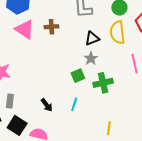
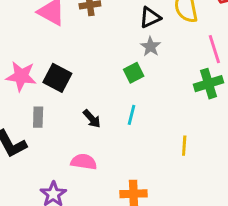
green cross: (103, 83) -> (209, 84), moved
black square: (17, 125) -> (57, 78), moved

